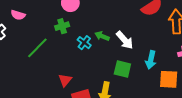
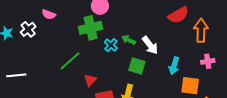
green cross: (62, 26) -> (91, 28), size x1.6
green line: (37, 48) -> (70, 61), moved
green square: (122, 69) -> (137, 66), moved

